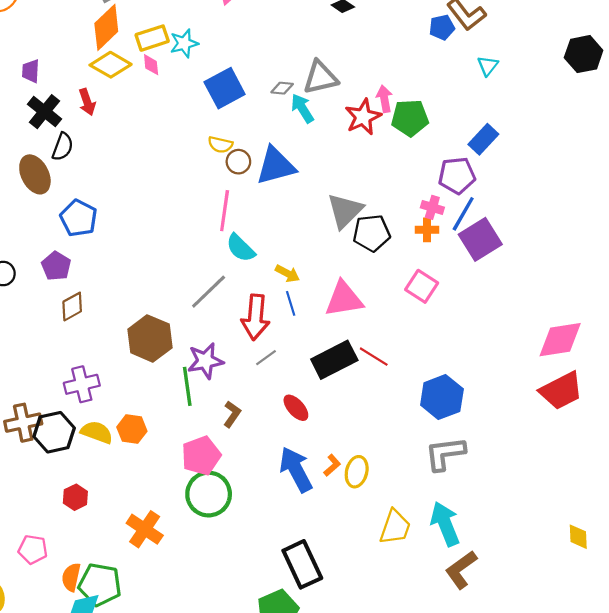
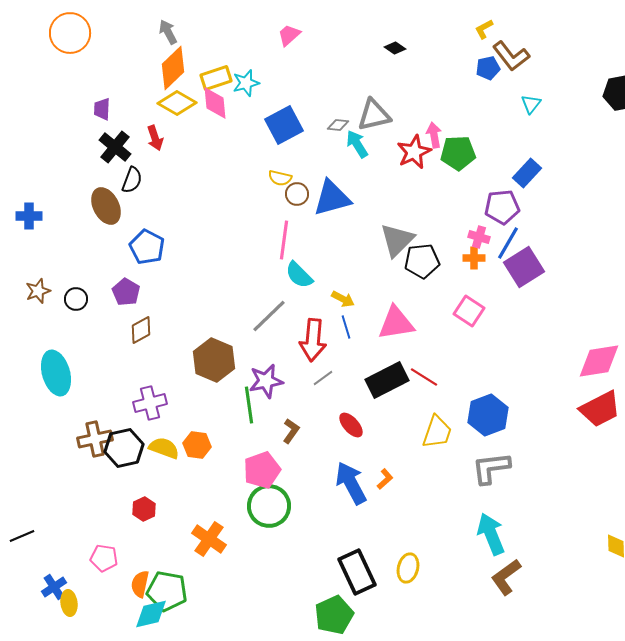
pink diamond: (151, 65) -> (215, 103), size x1.6
yellow ellipse: (357, 472) -> (408, 568), moved
yellow trapezoid: (395, 527) -> (437, 432), moved

